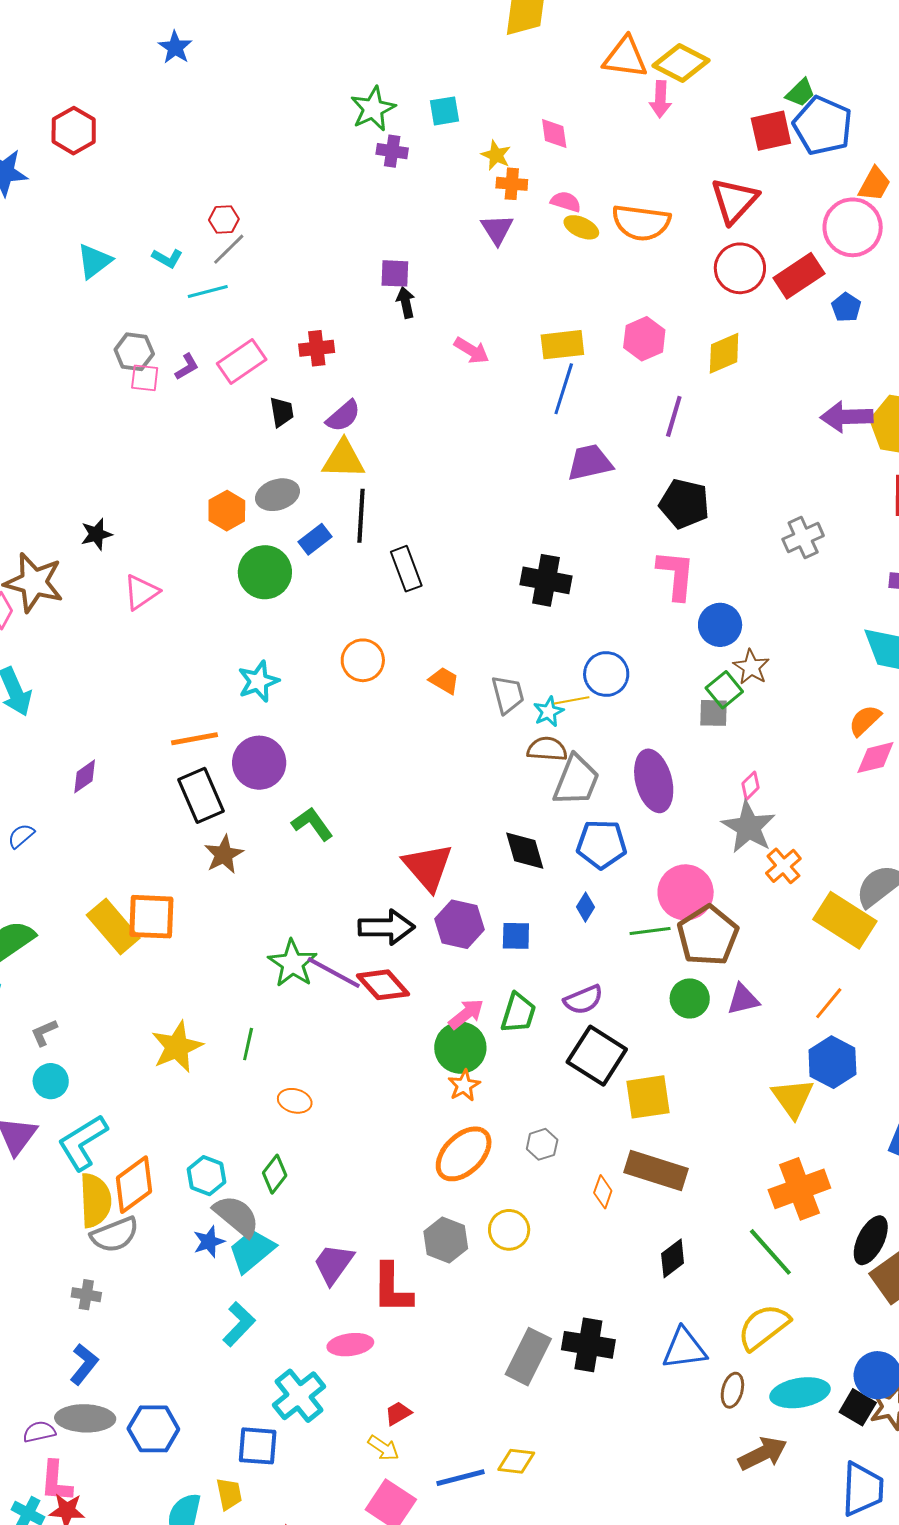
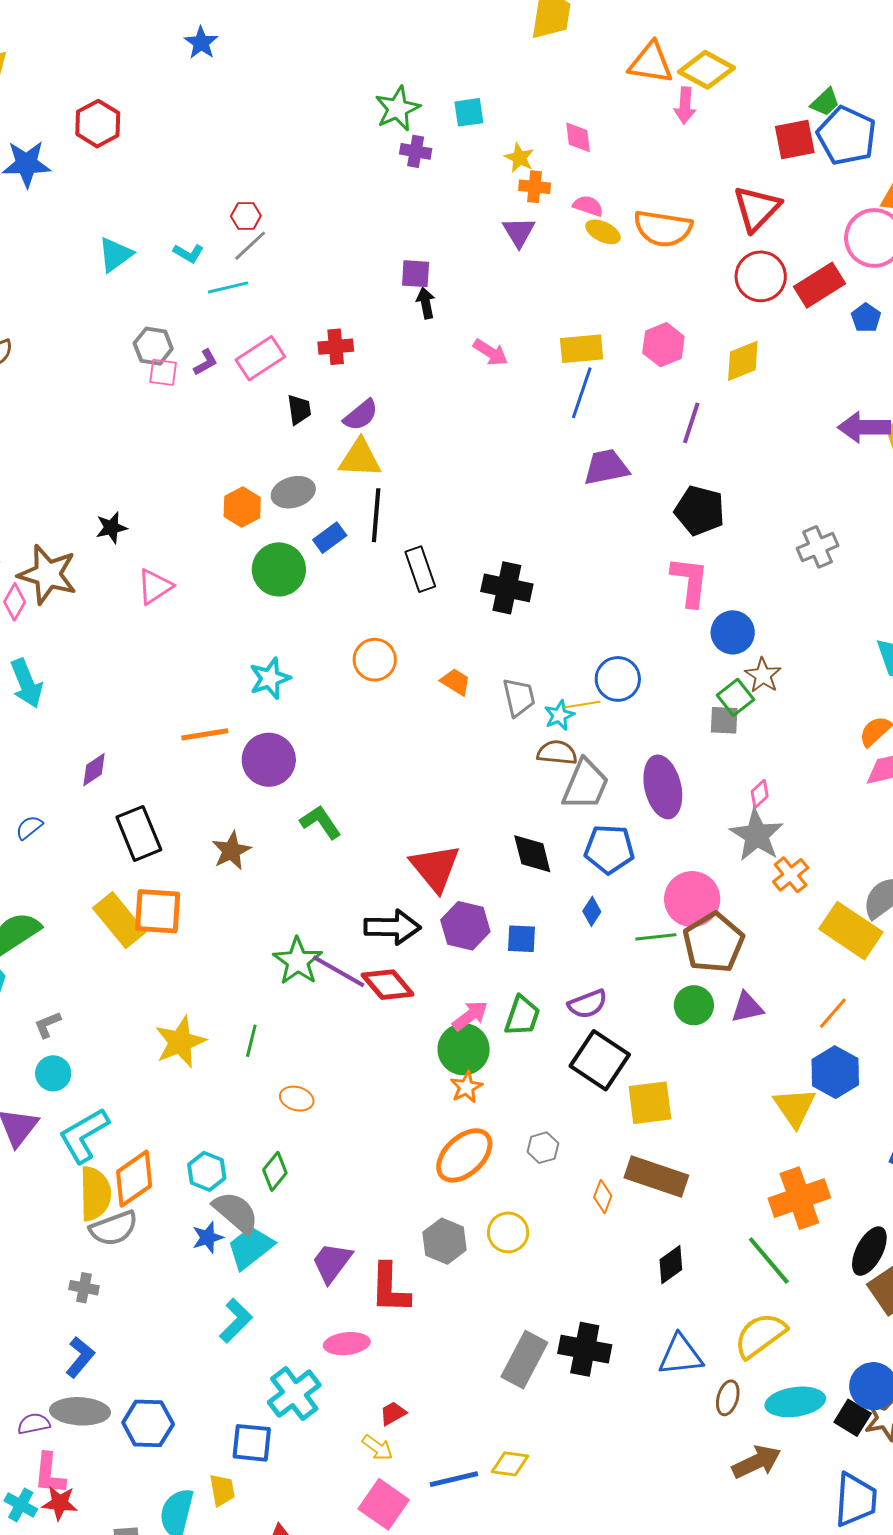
black cross: (546, 580) -> (507, 588), moved
black rectangle: (201, 795) -> (139, 833), moved

